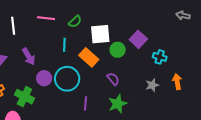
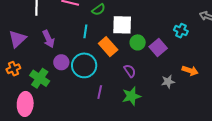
purple square: (138, 39) -> (158, 47), moved
cyan cross: (160, 57) -> (181, 31), moved
orange arrow: (177, 82) -> (190, 71), moved, turned 112

